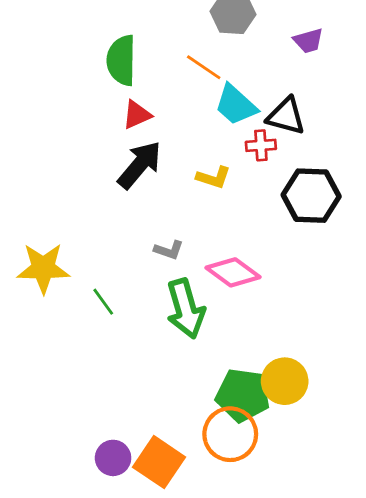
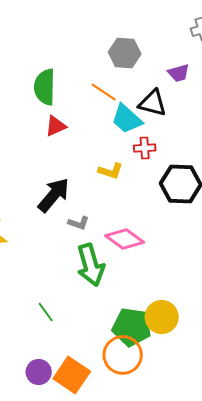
black triangle: (286, 116) -> (153, 103), moved
black arrow: (140, 165) -> (54, 195), moved
green line: (103, 302) -> (46, 312), moved

